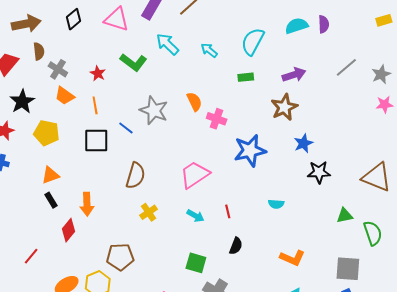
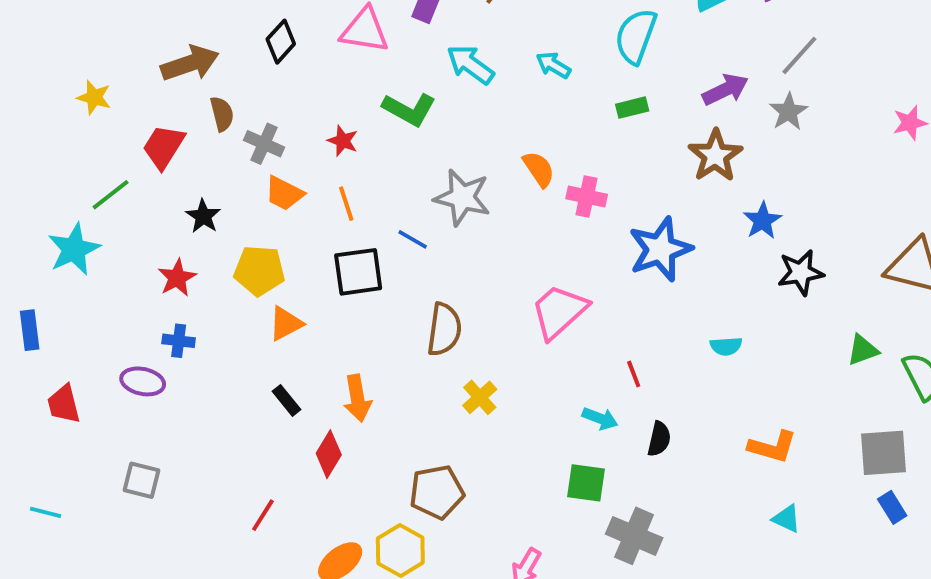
gray line: (346, 67) -> (799, 55), moved
gray star: (381, 74) -> (788, 112), moved
black star: (22, 102) -> (203, 216), size x0.7
orange triangle: (50, 175) -> (286, 324), moved
cyan arrow: (195, 216) -> (600, 418), moved

